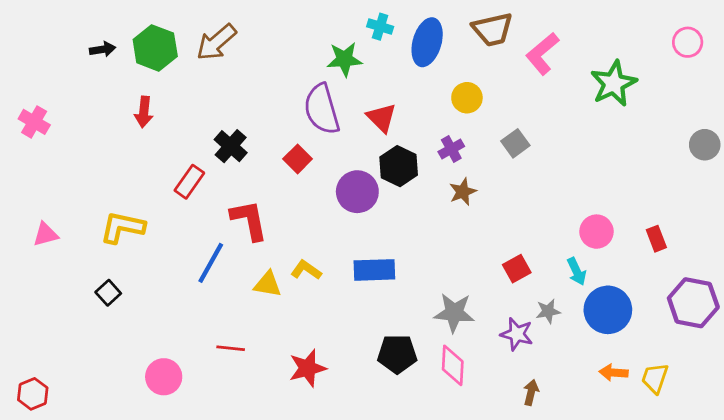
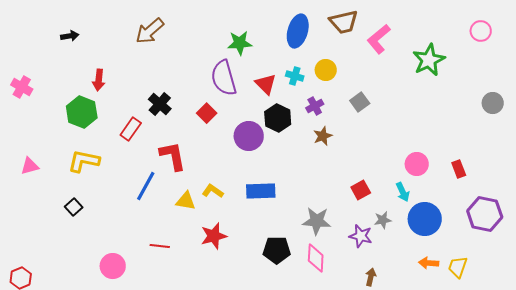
cyan cross: (380, 27) -> (295, 76), moved
green hexagon: (155, 48) -> (82, 112), moved
red star: (308, 368) -> (214, 236), moved

